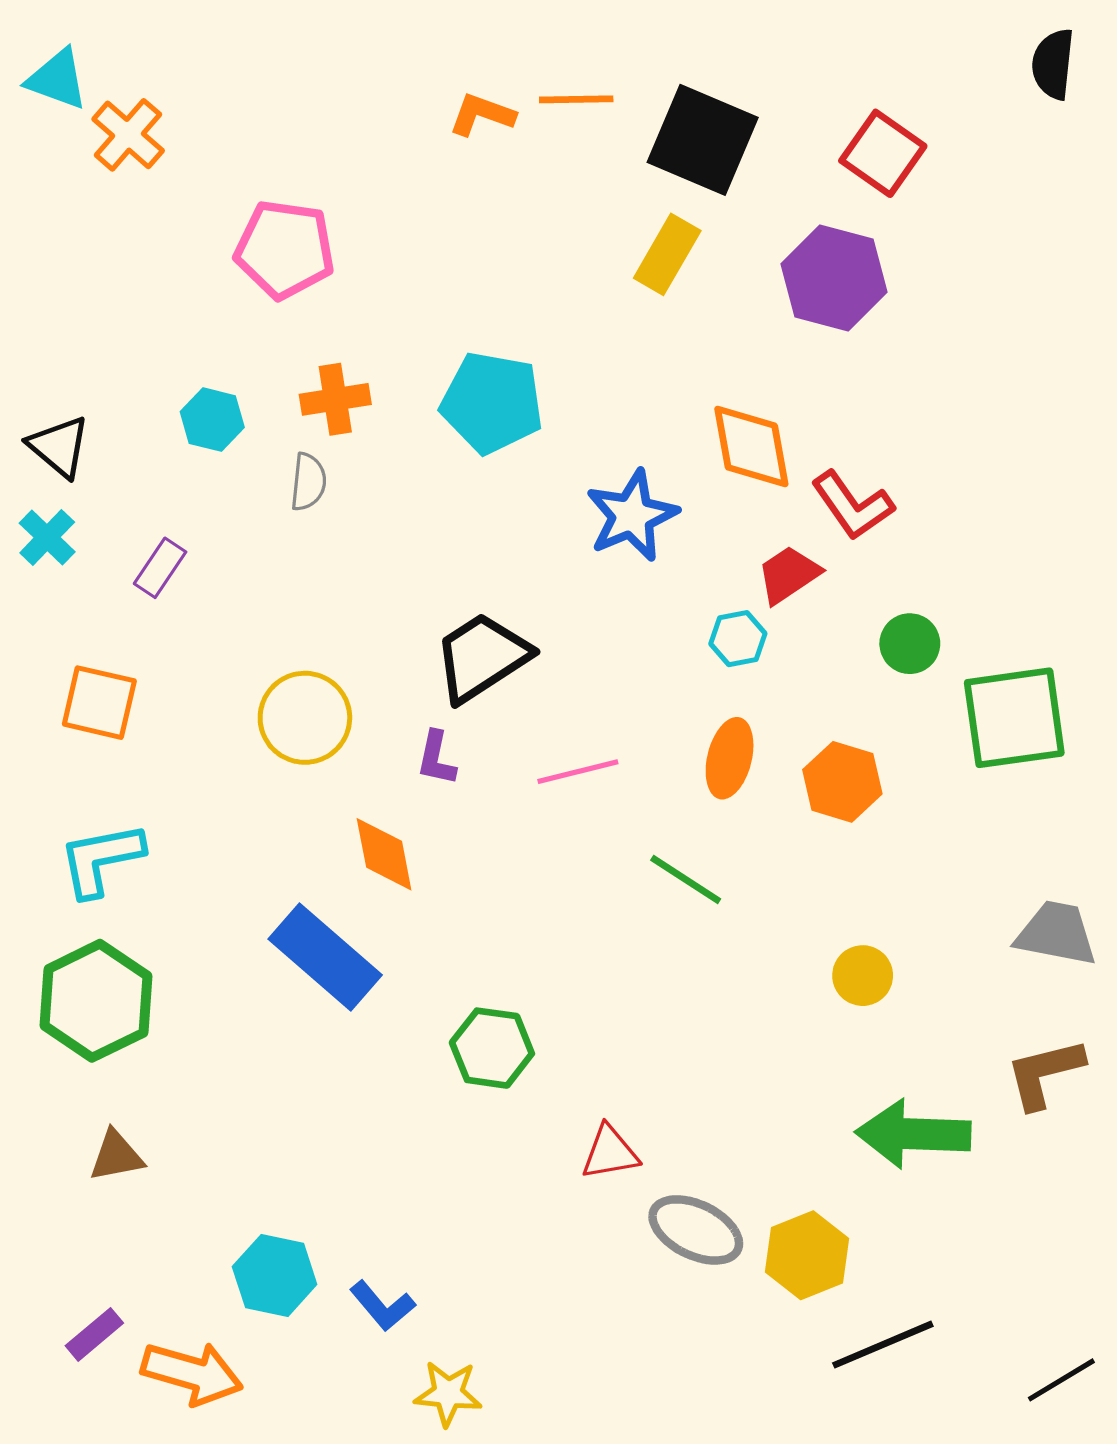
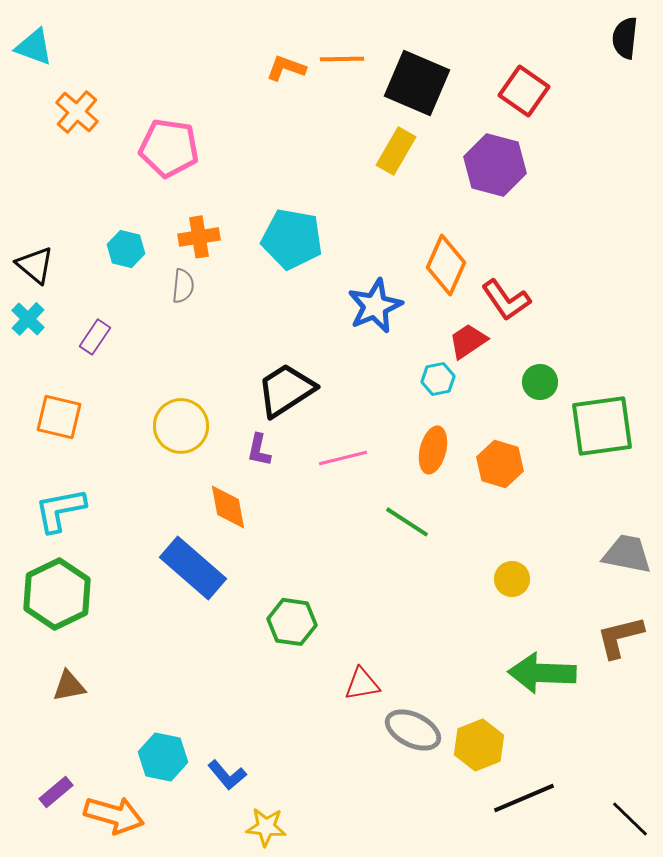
orange cross: (128, 135) -> (77, 112), moved
orange diamond: (751, 447) -> (446, 265), turned 34
black line: (1061, 1380) -> (630, 819), turned 75

